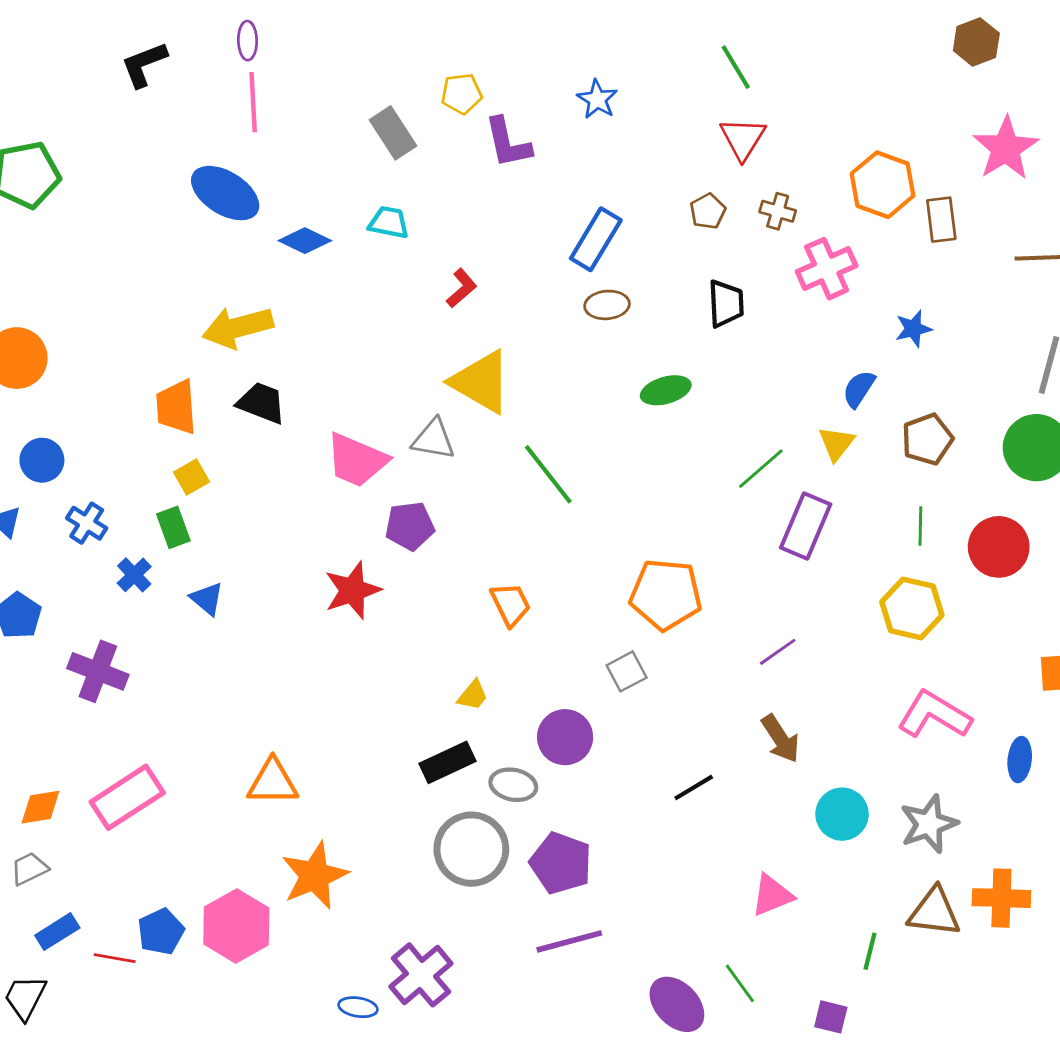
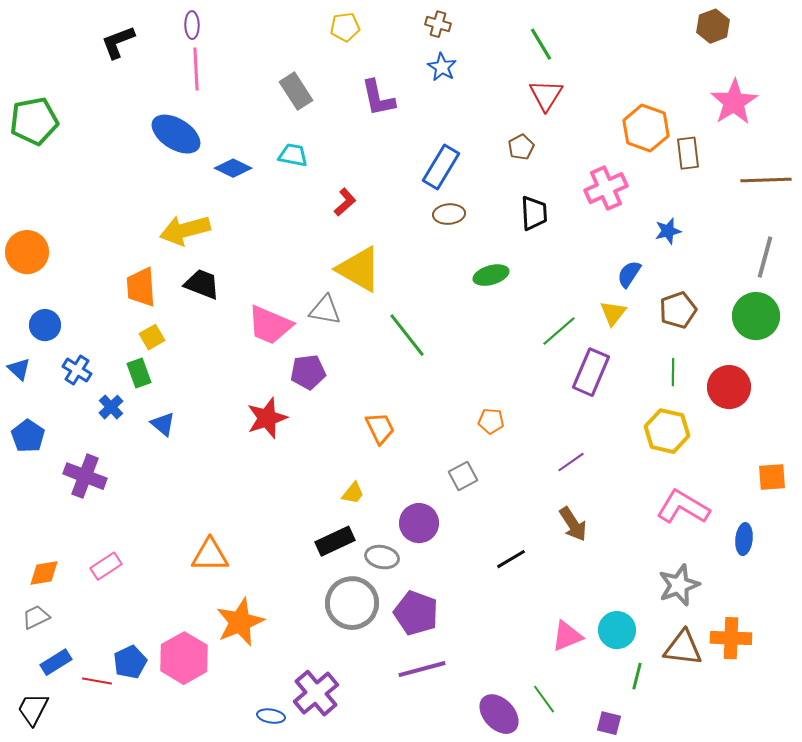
yellow pentagon: (462, 94) -> (345, 27), moved
brown cross: (778, 211) -> (438, 24), moved
orange pentagon: (666, 594) -> (491, 421), size x0.5
pink rectangle: (127, 797) -> (106, 566), size x0.6
cyan circle: (842, 814) -> (617, 630), moved

